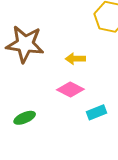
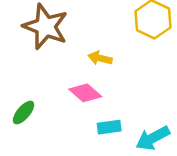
green ellipse: (25, 118) -> (24, 113), turned -40

